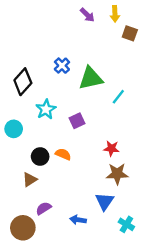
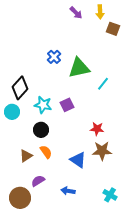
black diamond: (23, 82) -> (20, 88), moved
cyan star: (46, 109) -> (43, 105), moved, turned -30
orange semicircle: (63, 154) -> (46, 152), moved, turned 32
black circle: (40, 156) -> (41, 130), moved
blue triangle: (105, 201) -> (78, 160), moved, turned -30

